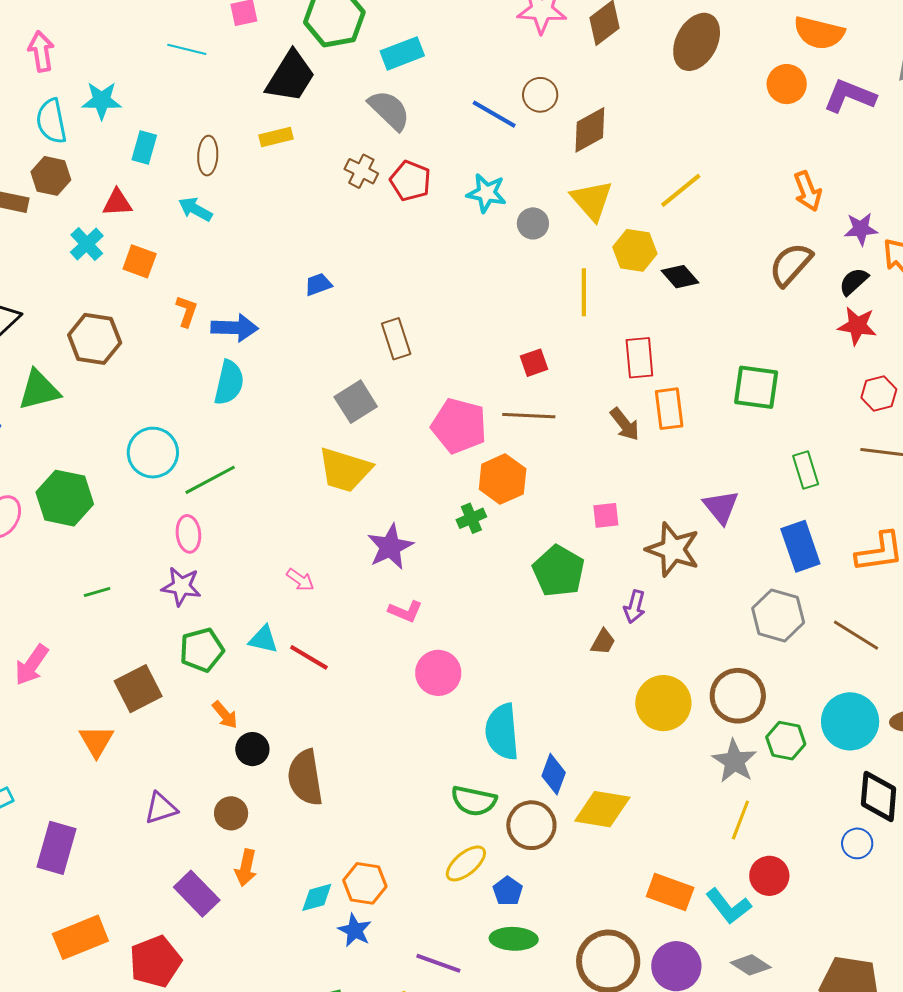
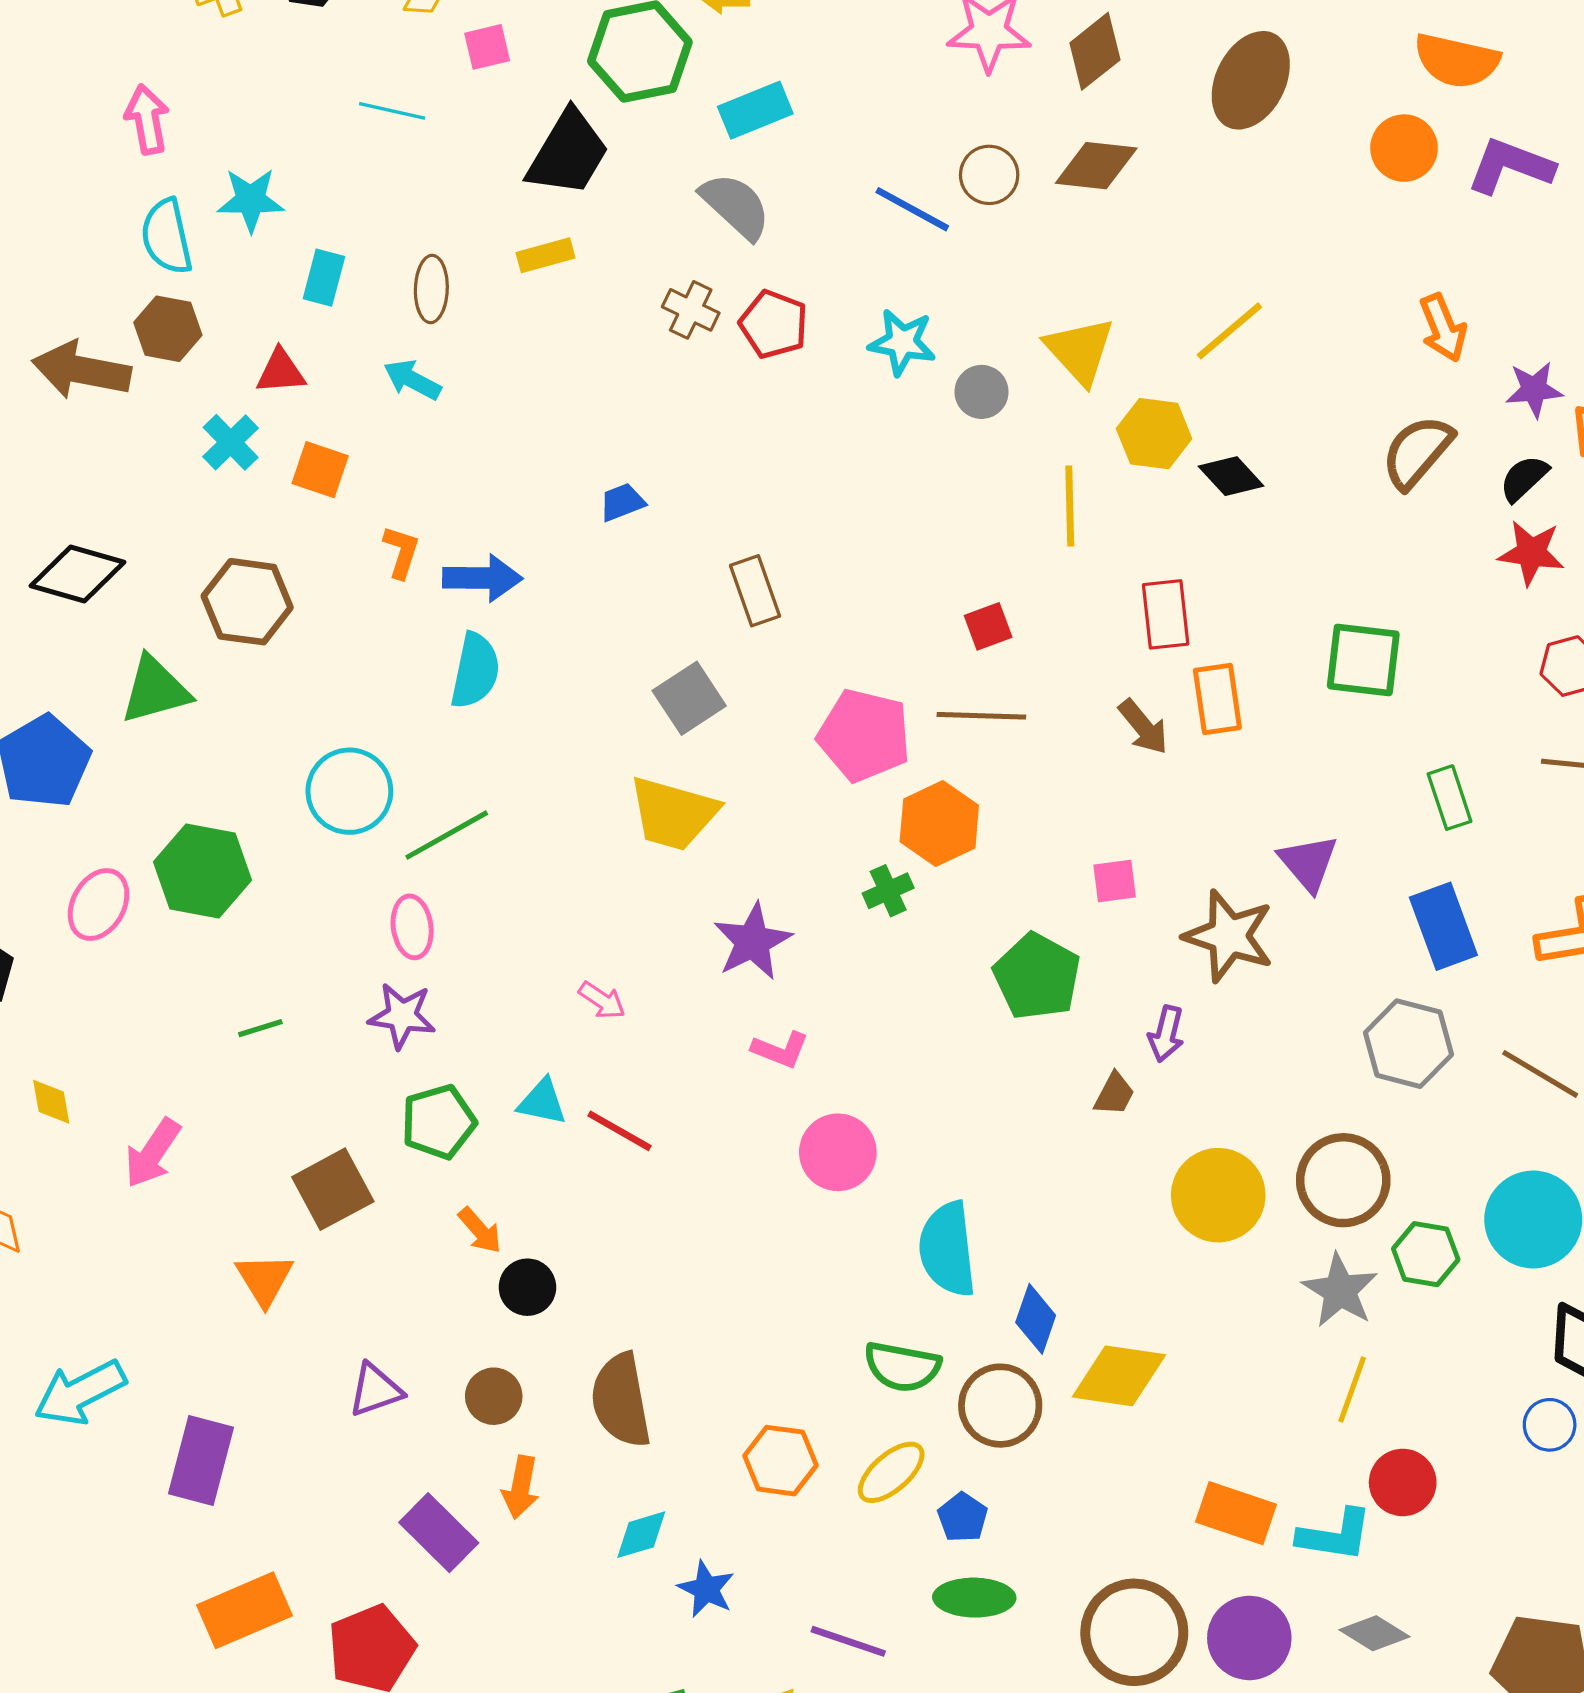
brown diamond: (590, 130) -> (1096, 166), moved, turned 36
brown semicircle: (305, 778) -> (621, 1400), moved
orange hexagon: (365, 883) -> (780, 1461), moved
cyan L-shape: (728, 906) -> (1335, 1535), turned -42

